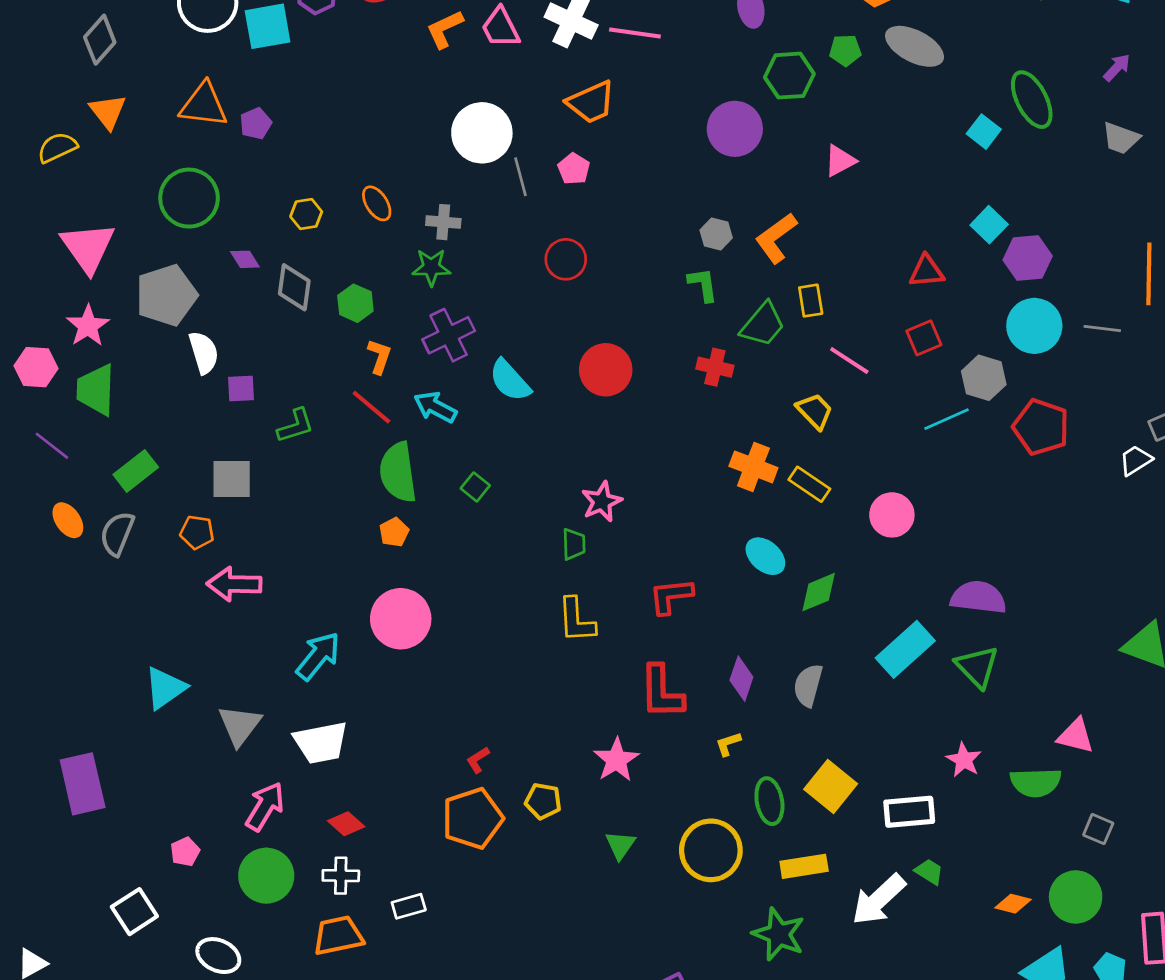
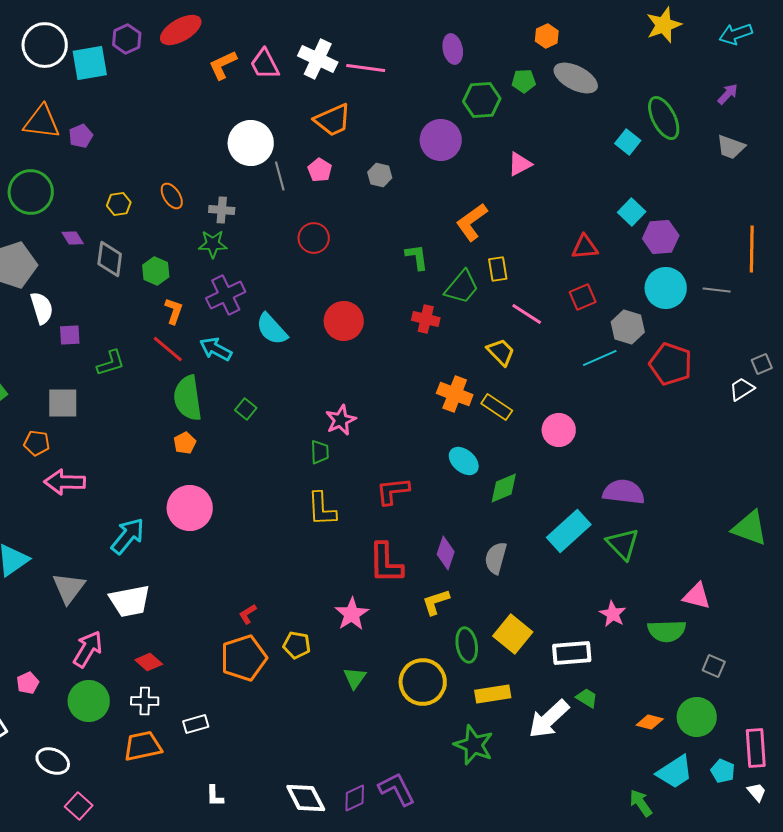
gray hexagon: (716, 234) -> (380, 175), moved
yellow L-shape: (728, 744) -> (436, 602), size x1.4

